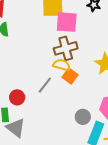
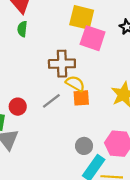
brown cross: (66, 48) -> (62, 64), moved
orange square: (70, 76) -> (81, 98), turned 35

